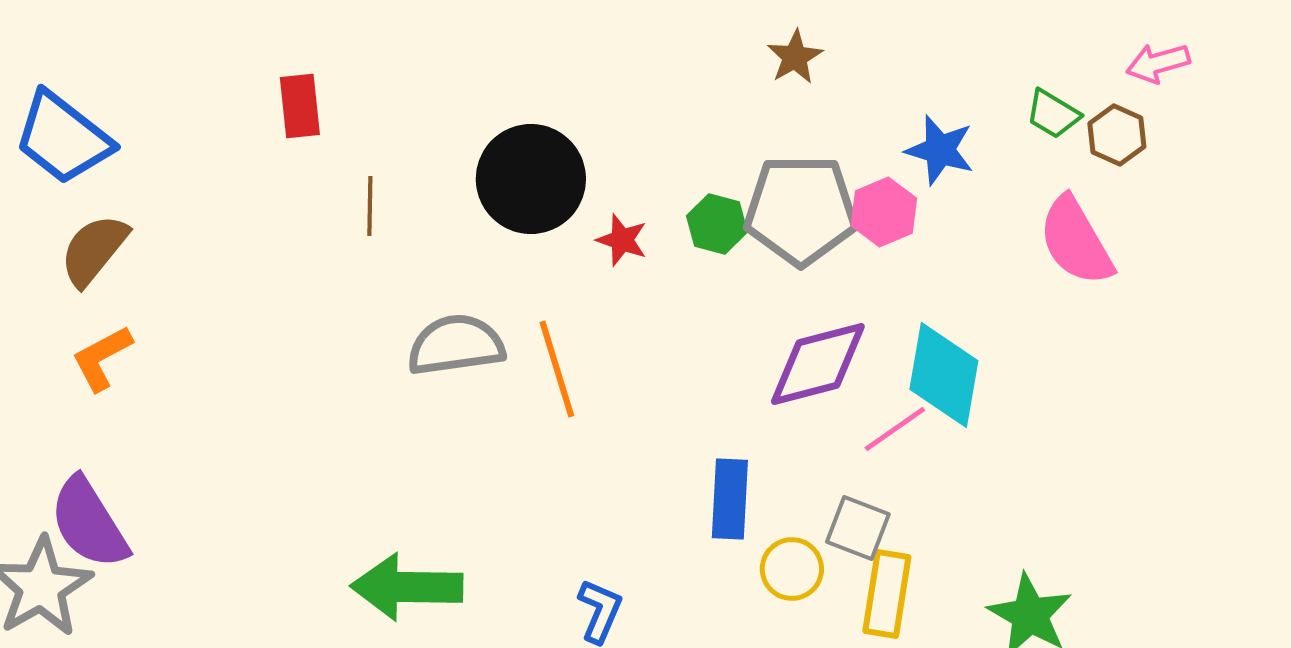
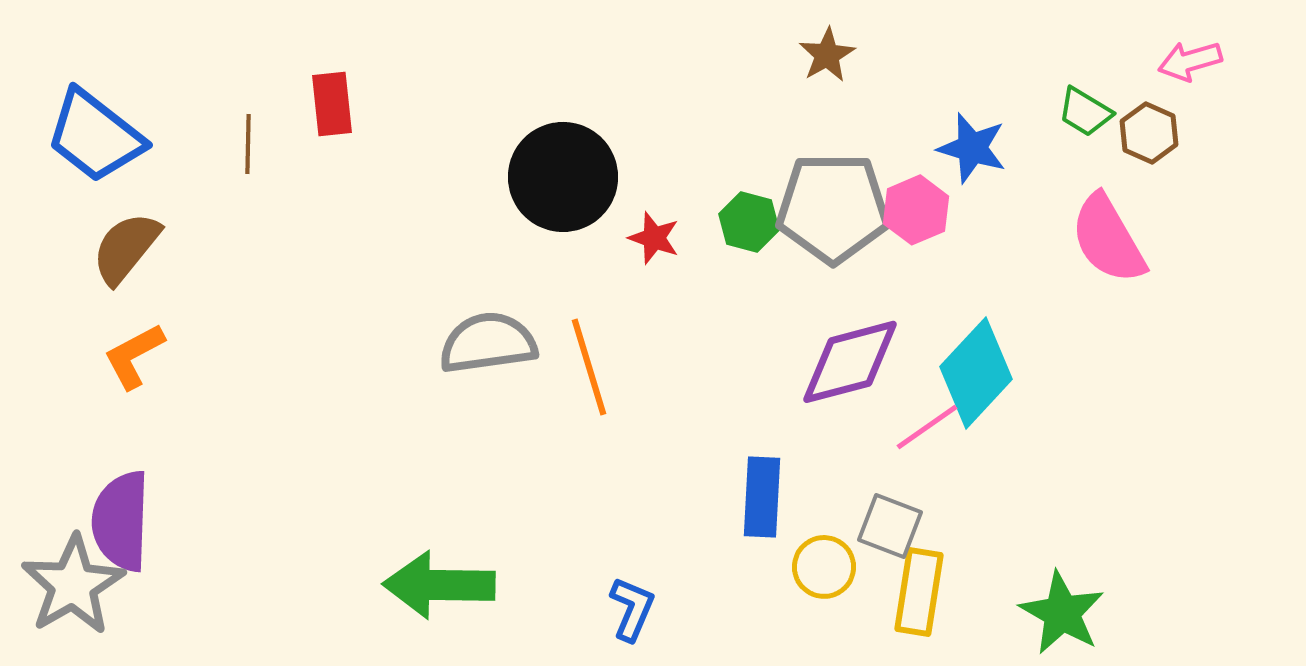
brown line: (370, 206) -> (248, 144), moved
cyan diamond: (944, 375) -> (976, 373), turned 33
purple semicircle: (89, 523) -> (121, 521), turned 34

